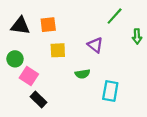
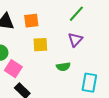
green line: (115, 16) -> (76, 14), moved
purple triangle: (95, 45) -> (75, 40), turned 35

